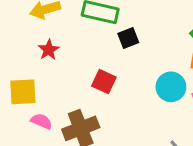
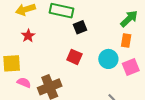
red square: (104, 82) -> (74, 57), moved

